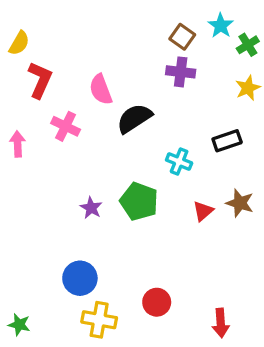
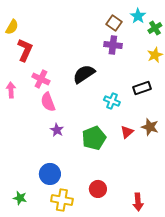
pink semicircle: (101, 90) -> (48, 102), moved
green pentagon: (139, 201) -> (94, 138), moved, turned 30
green star: (19, 325) -> (20, 198), moved

